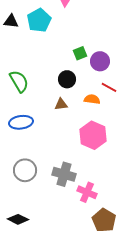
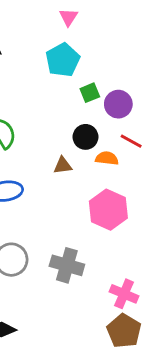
cyan pentagon: (39, 20) -> (63, 60), moved
black circle: (67, 79) -> (86, 137), moved
pink cross: (87, 192) -> (124, 294), moved

